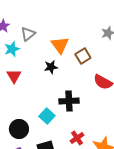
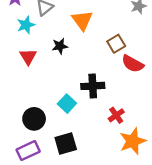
brown square: (83, 56) -> (116, 44), moved
black star: (51, 67) -> (60, 46), moved
red cross: (77, 138) -> (116, 115), moved

